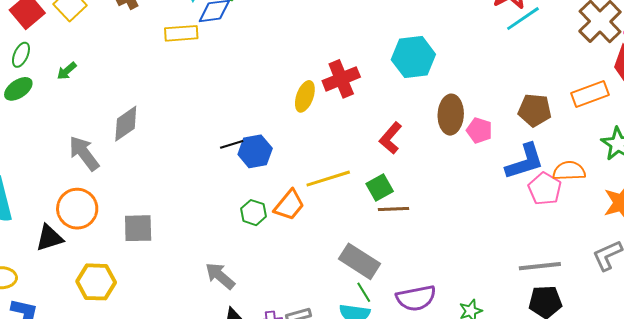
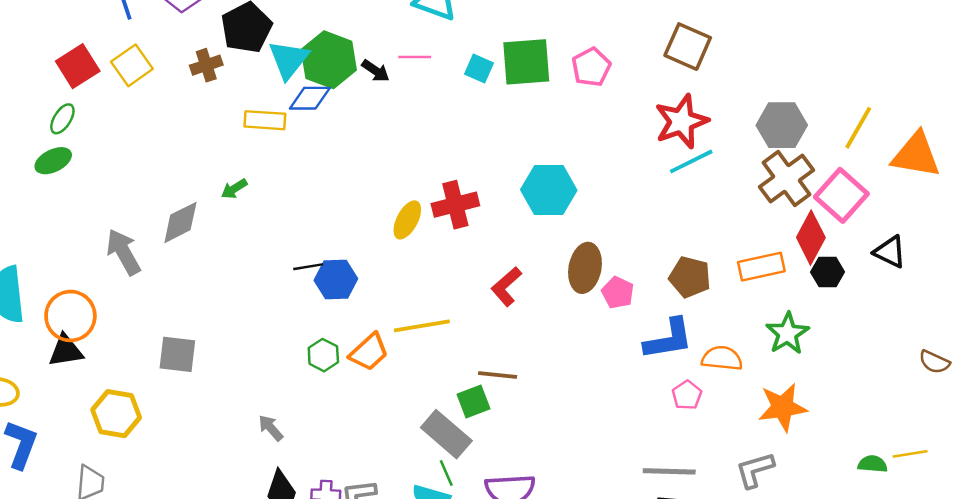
green arrow: (67, 71) -> (234, 189), moved
green square: (380, 187) -> (473, 402), moved
pink pentagon: (545, 189) -> (687, 395), moved, size x0.7
orange circle: (77, 209) -> (70, 316), moved
gray arrow: (220, 276) -> (271, 428), size x0.7

